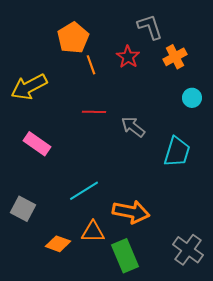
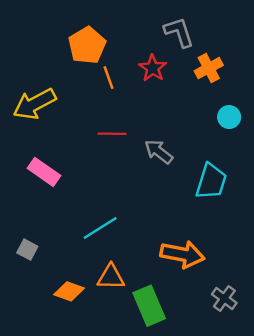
gray square: (23, 209) -> (27, 250), size x0.7
orange arrow: (131, 212) -> (183, 254), moved
gray cross: (188, 250) -> (224, 299), size x0.7

